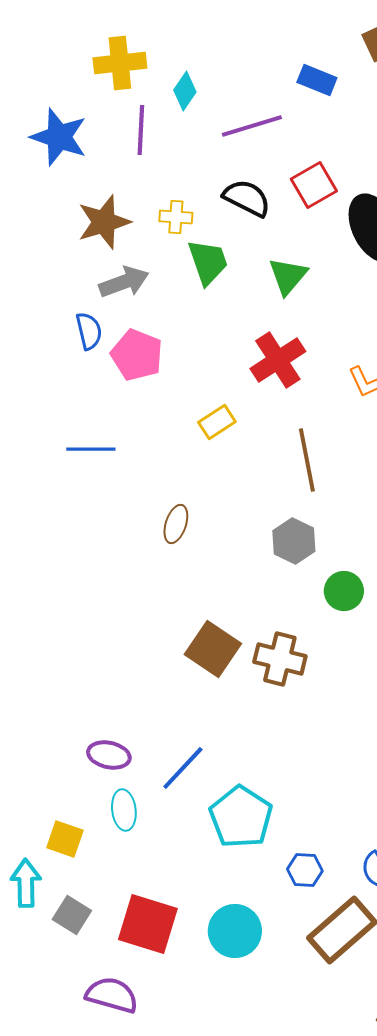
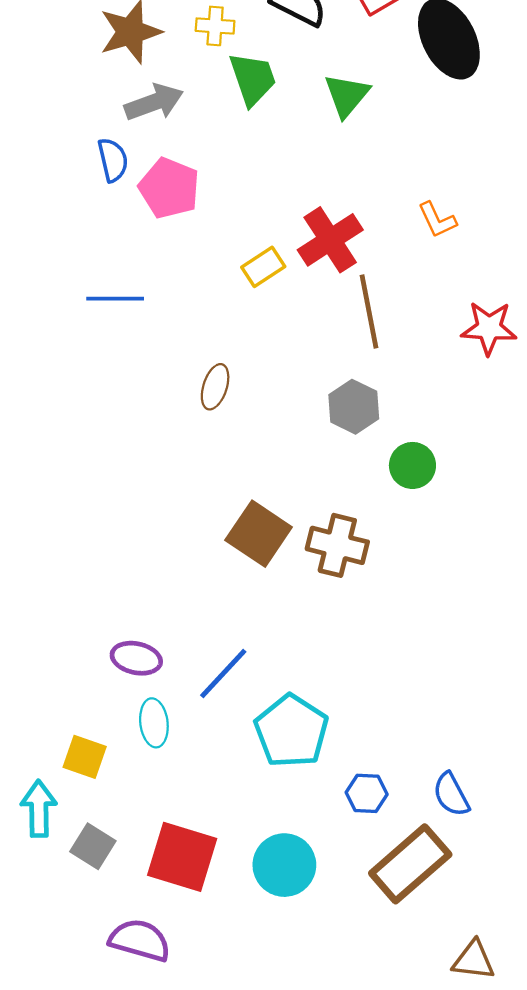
red cross: (278, 360) -> (330, 240), moved

